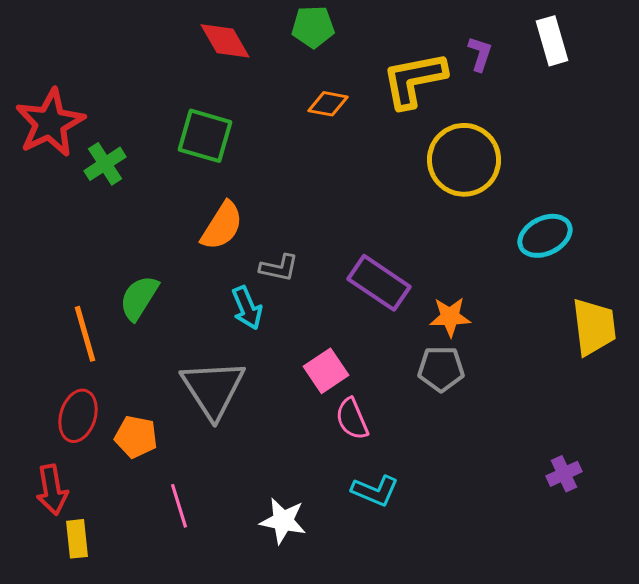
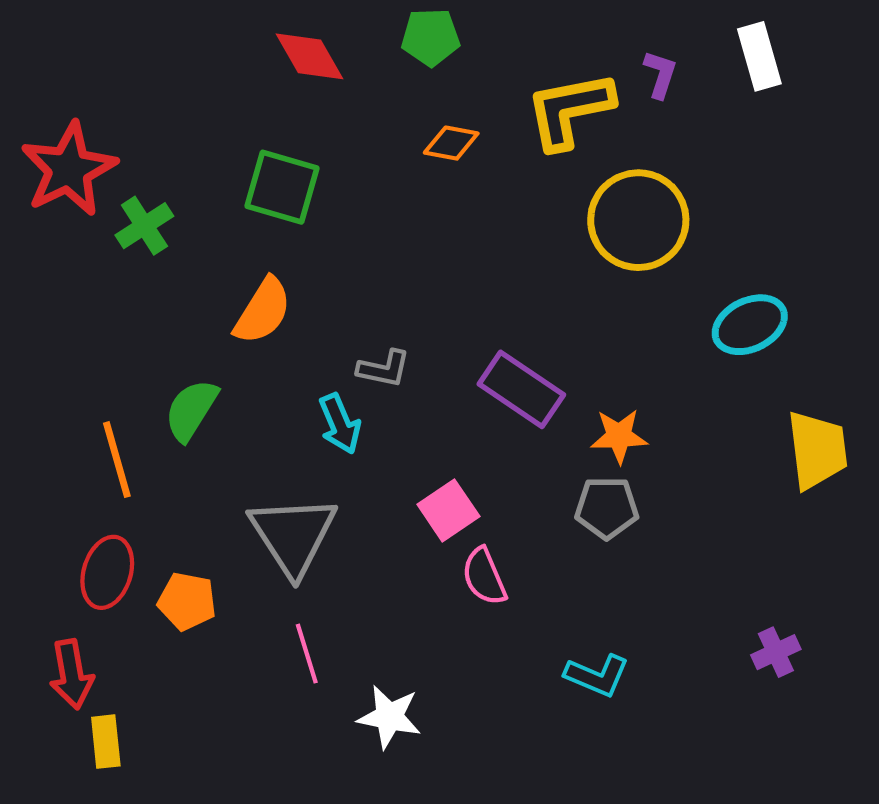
orange semicircle: (222, 226) -> (263, 311), moved
cyan L-shape: (375, 491) -> (597, 676), moved
pink line: (179, 506) -> (307, 654), moved

